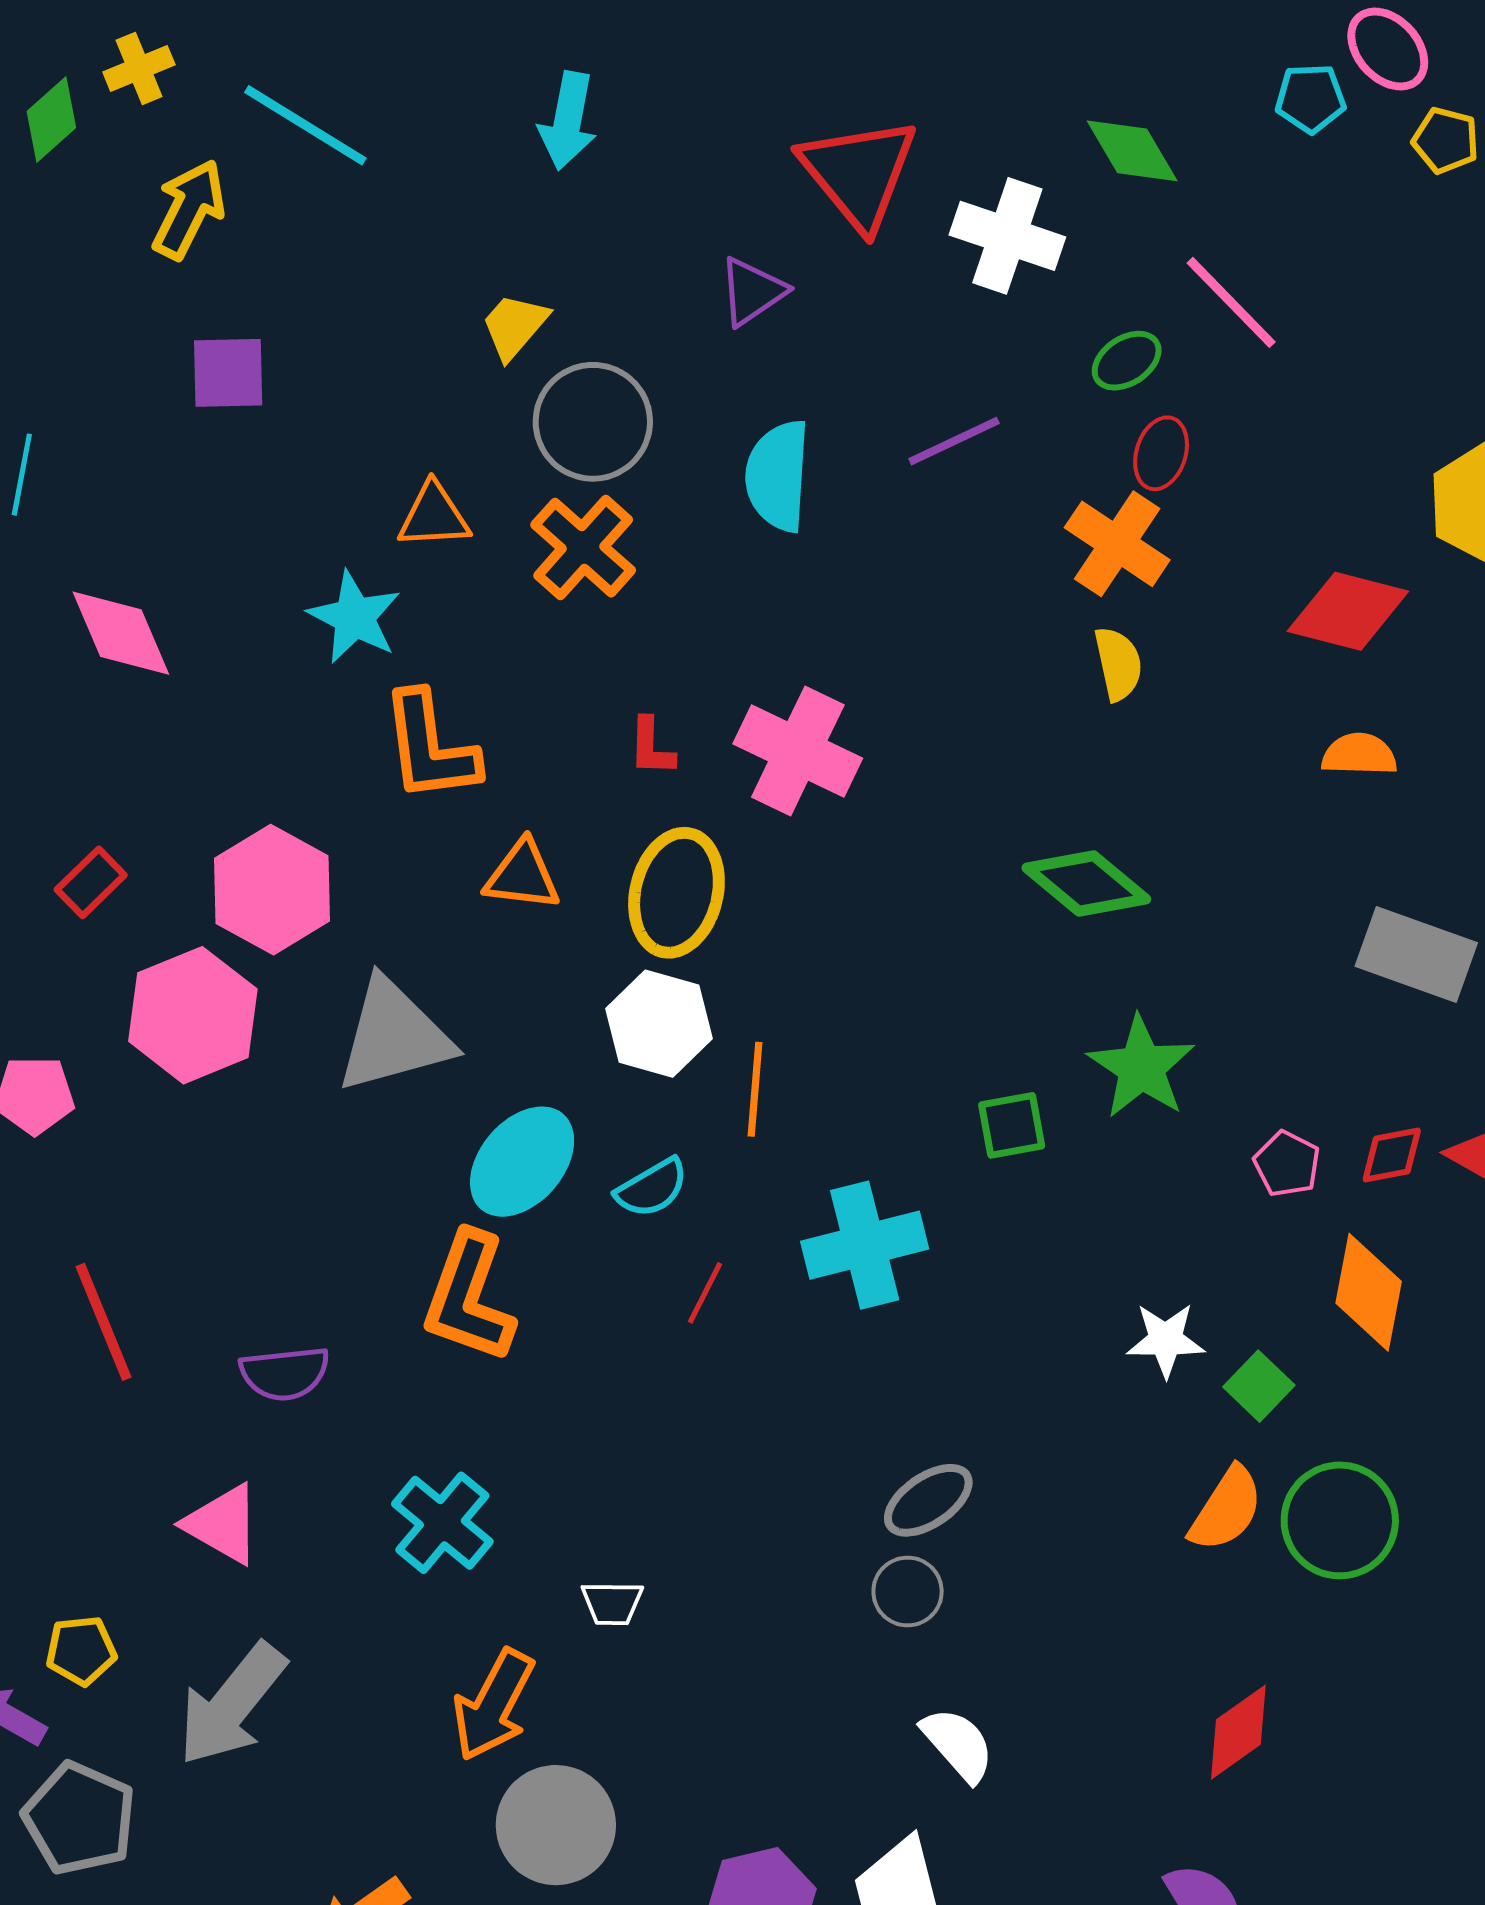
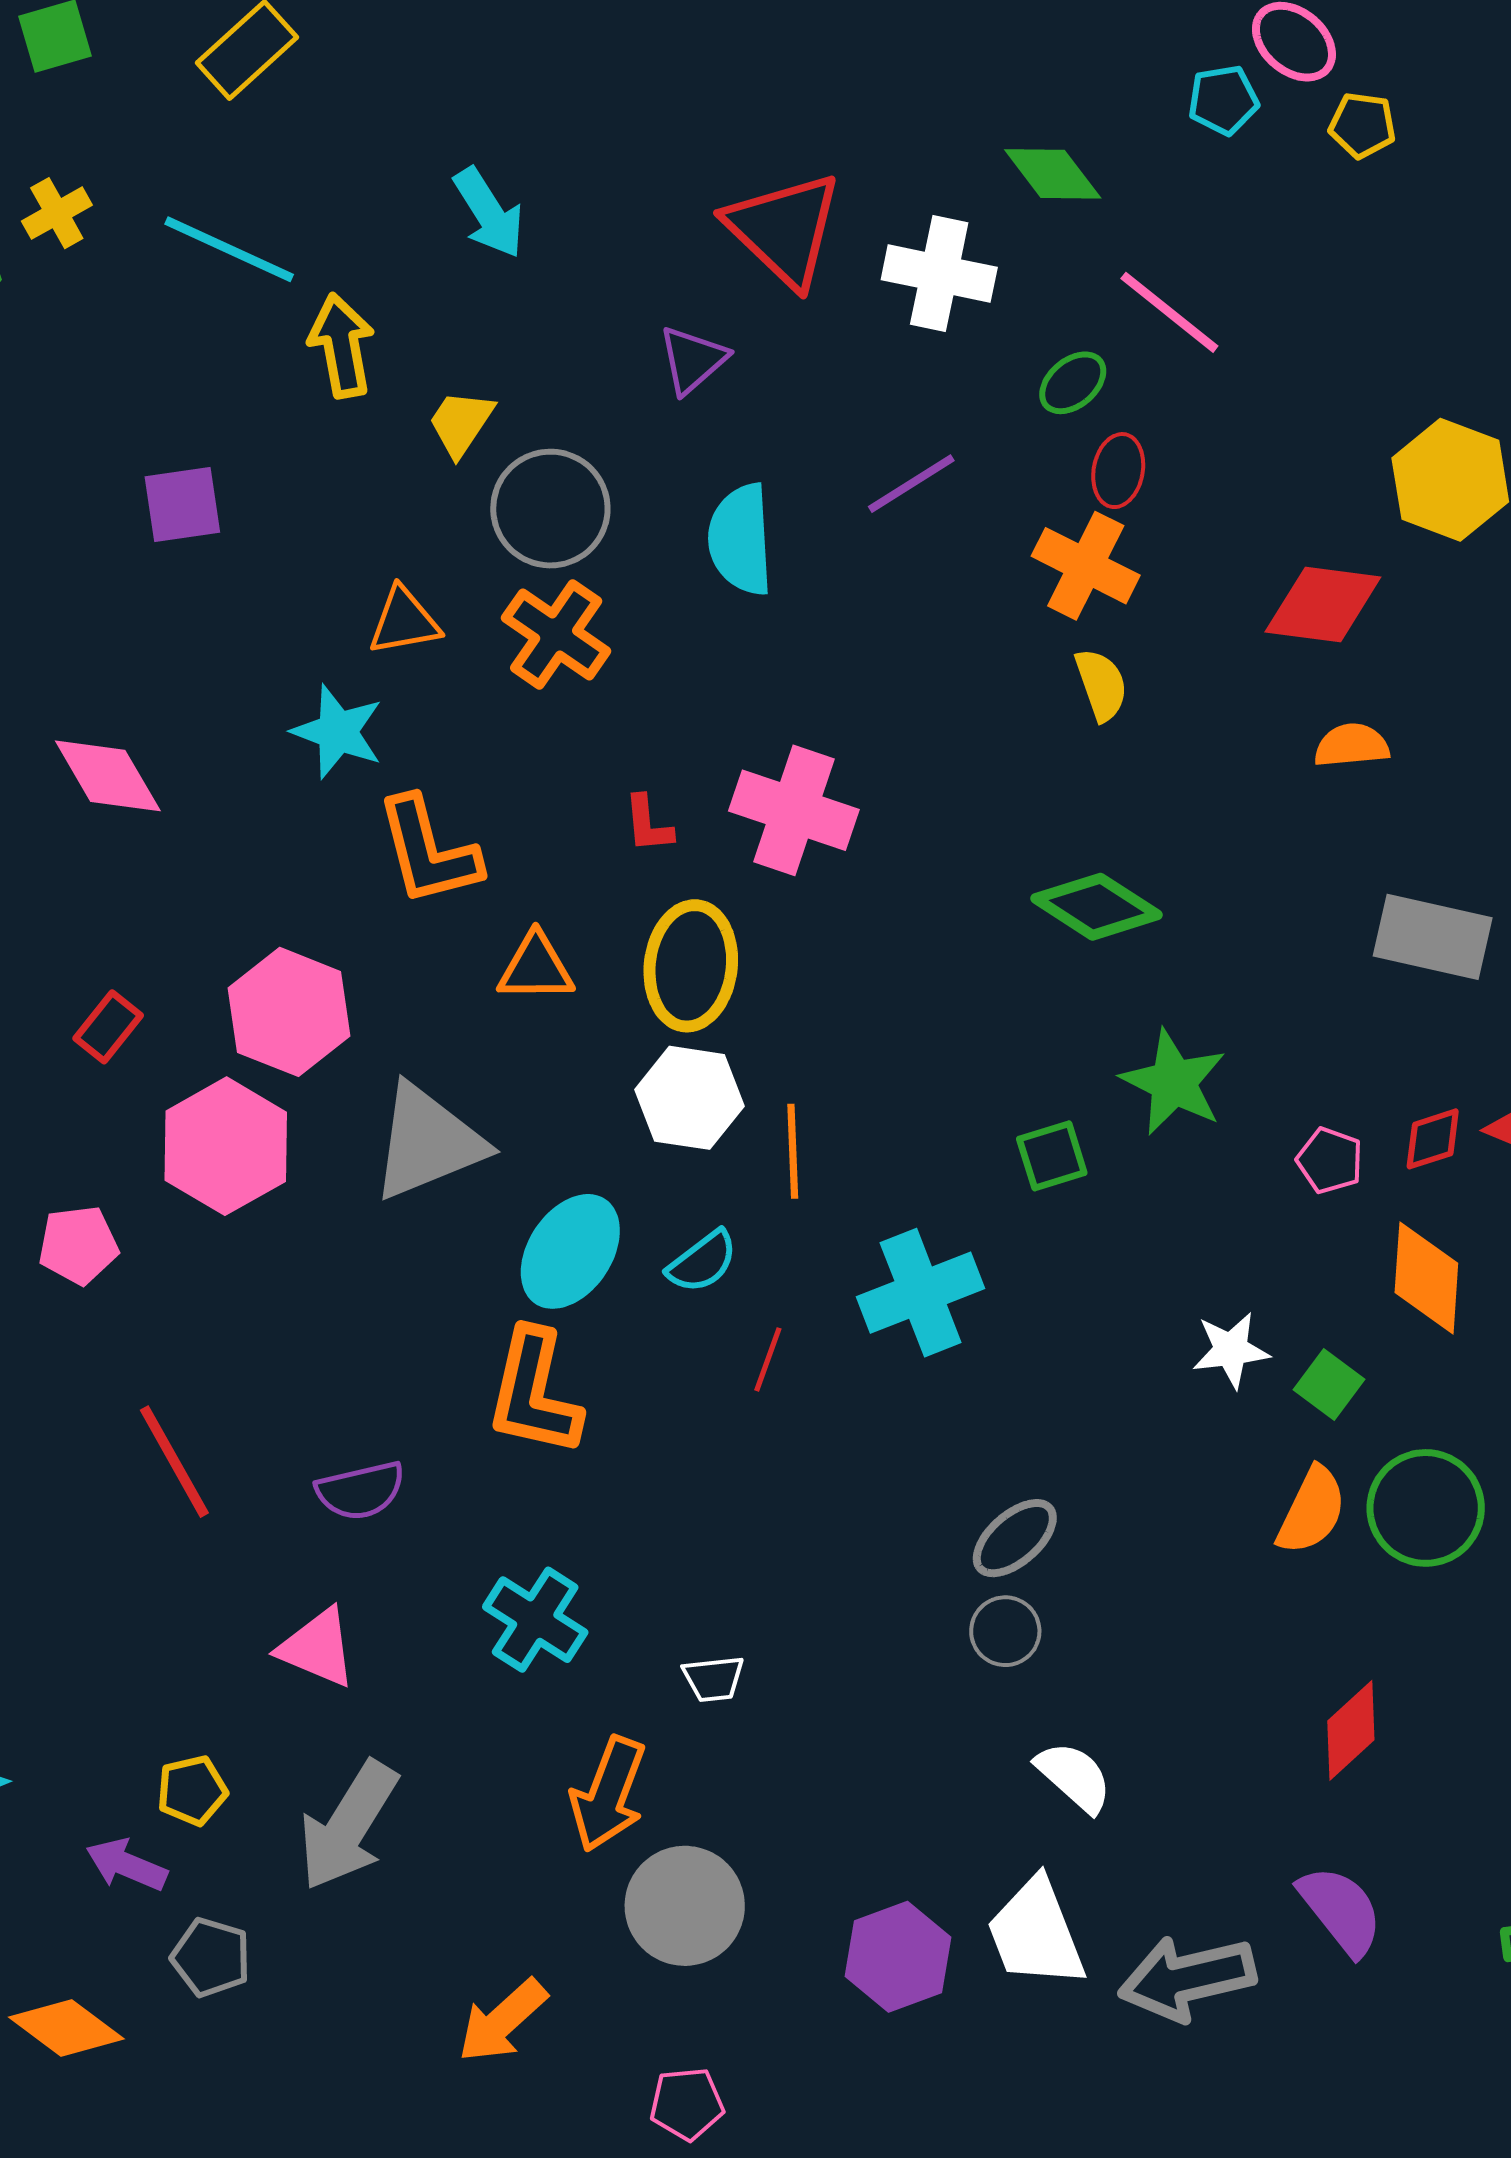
cyan arrow: (568, 121) -> (489, 213), turned -36
yellow arrow: (189, 209) -> (342, 346), moved, turned -30
gray pentagon: (79, 1818) -> (211, 1957), size x0.7

